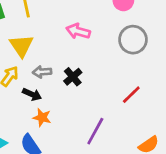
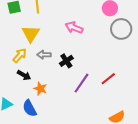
gray circle: (133, 40) -> (121, 29), moved
black arrow: (32, 94) -> (24, 75), moved
purple line: (95, 131) -> (81, 83), moved

